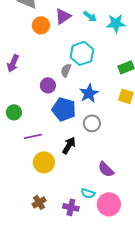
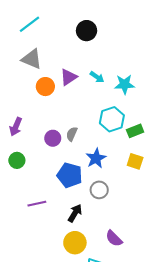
cyan hexagon: (82, 53) -> (112, 119), moved
purple circle: (48, 85) -> (53, 138), moved
green circle: (14, 112) -> (17, 160), moved
yellow circle: (44, 162) -> (75, 243), moved

